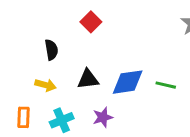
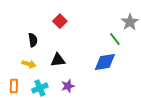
blue diamond: (128, 82) -> (105, 62), moved
green line: (166, 85) -> (115, 39), moved, turned 40

